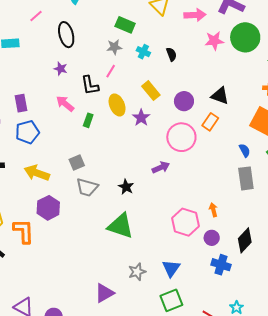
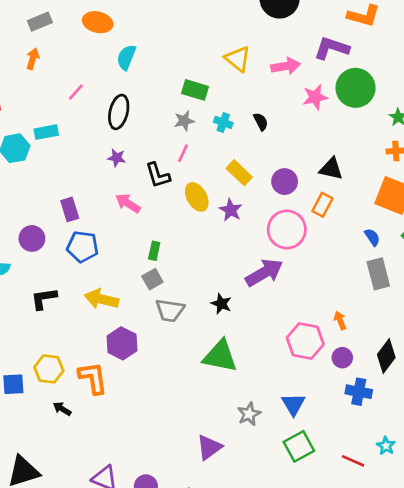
black ellipse: (66, 35) -> (119, 112), turned 35
green rectangle: (88, 120) -> (154, 251), moved
blue pentagon: (27, 132) -> (83, 247), turned 30
purple arrow: (161, 167) -> (264, 273), size x1.6

